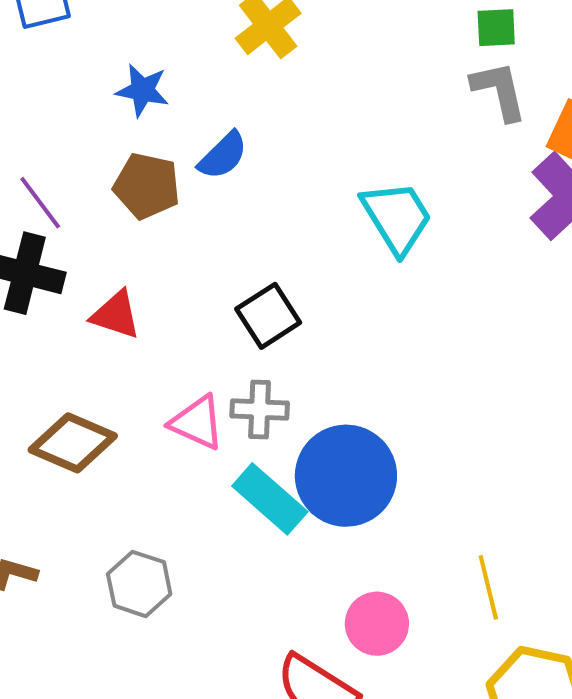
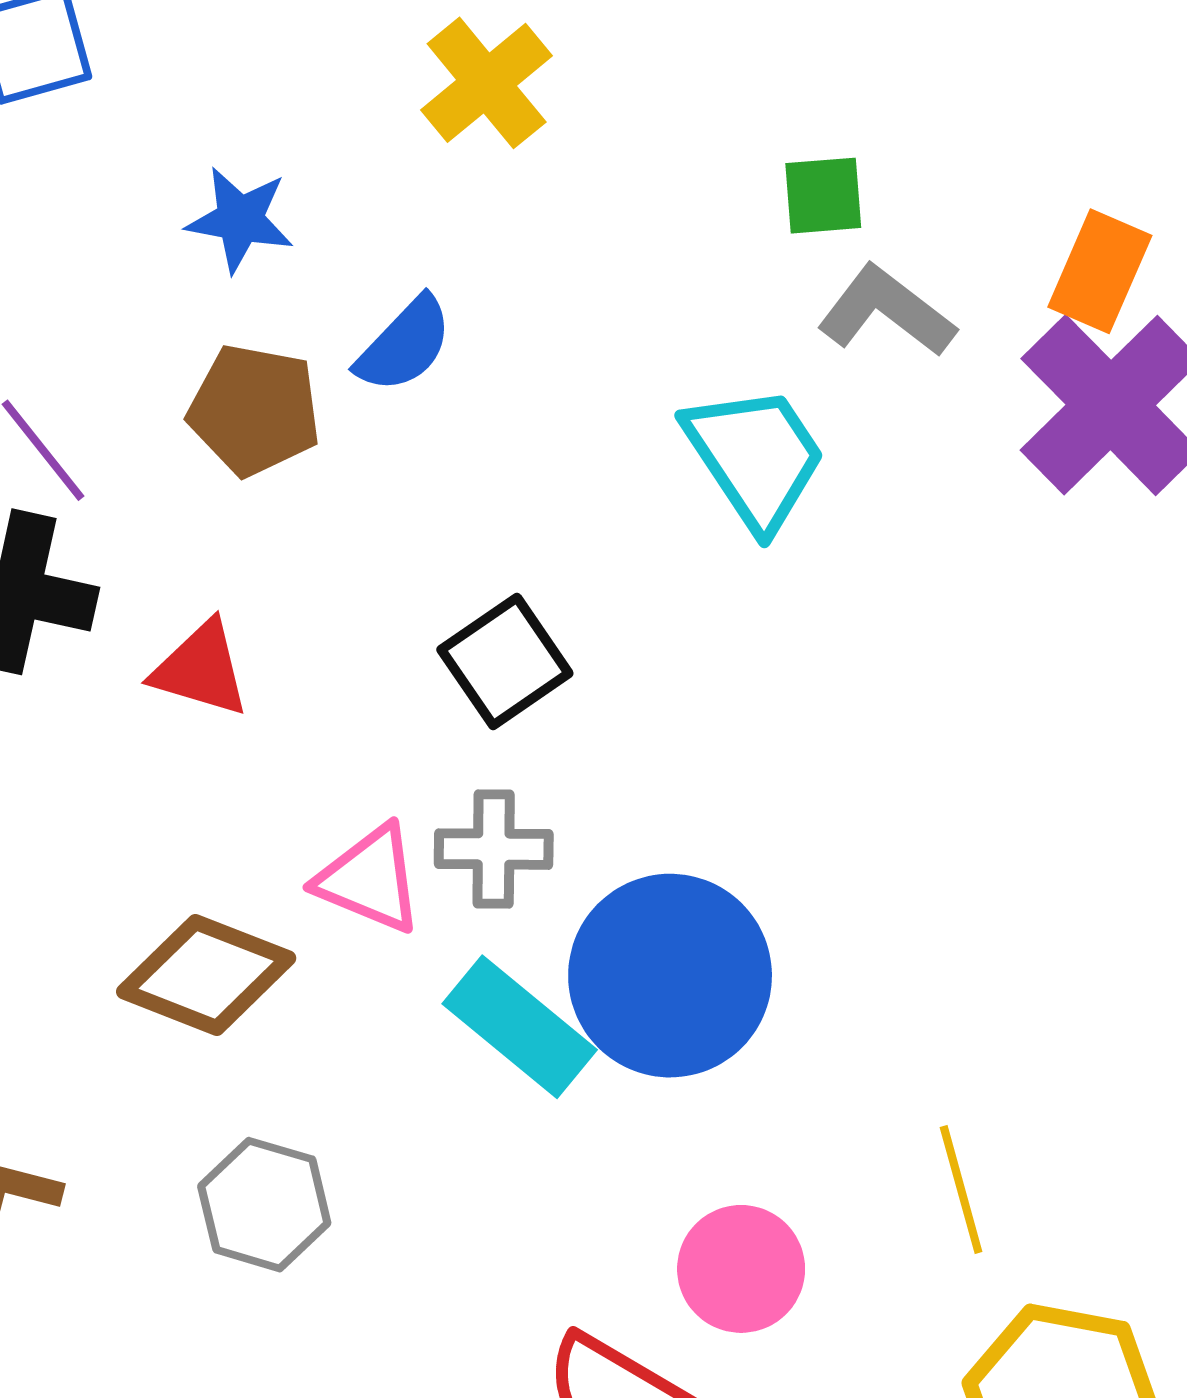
green square: (496, 28) -> (823, 196), moved
gray L-shape: (499, 91) -> (886, 311), moved, turned -38
brown diamond: (73, 443) -> (206, 975), moved

